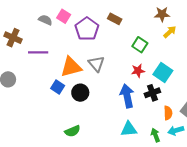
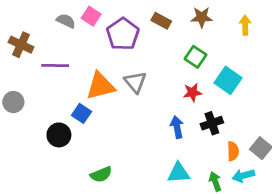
brown star: (162, 14) -> (202, 17), moved
yellow arrow: (170, 32) -> (245, 25), moved, turned -48
cyan square: (163, 72) -> (228, 80), moved
black circle: (80, 93) -> (59, 135), moved
blue arrow: (127, 96) -> (177, 127), size x0.7

